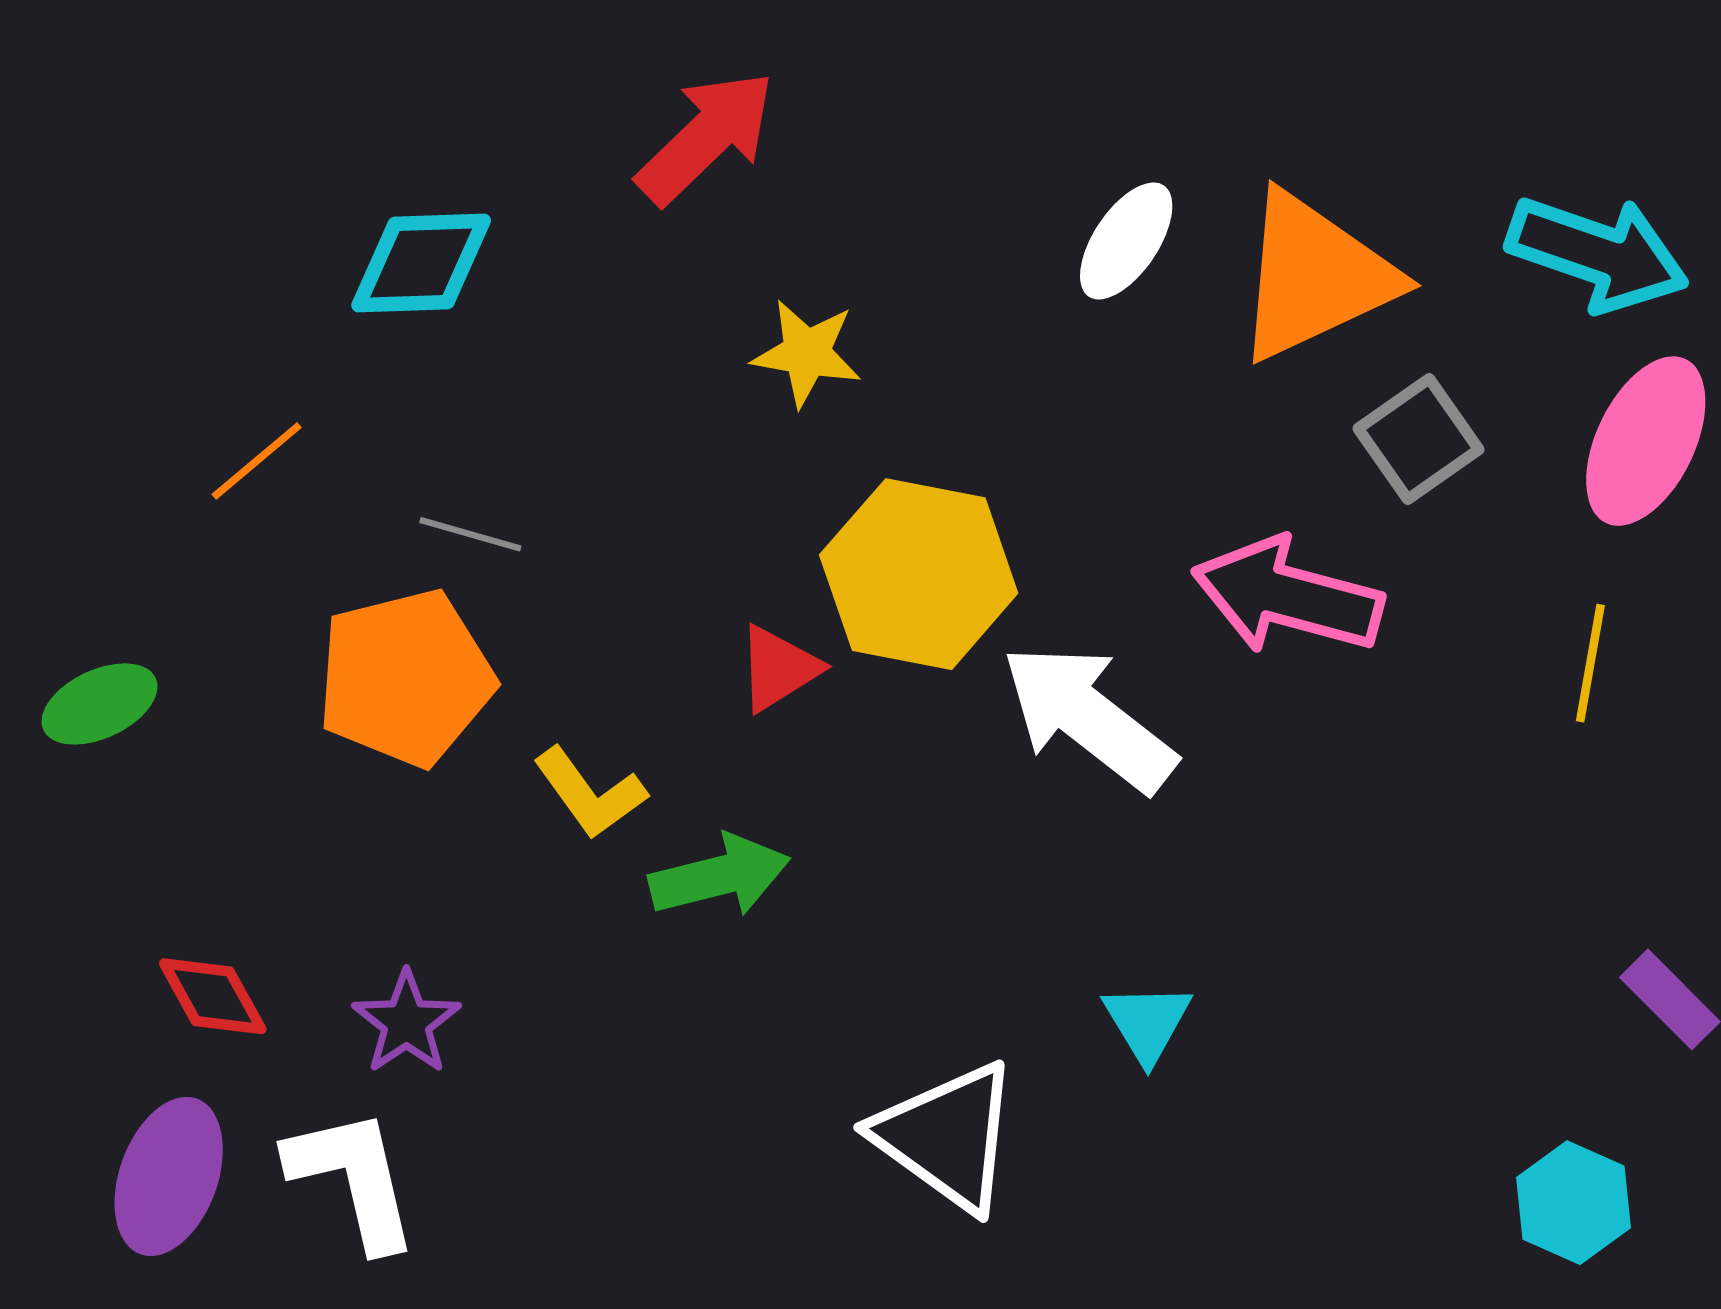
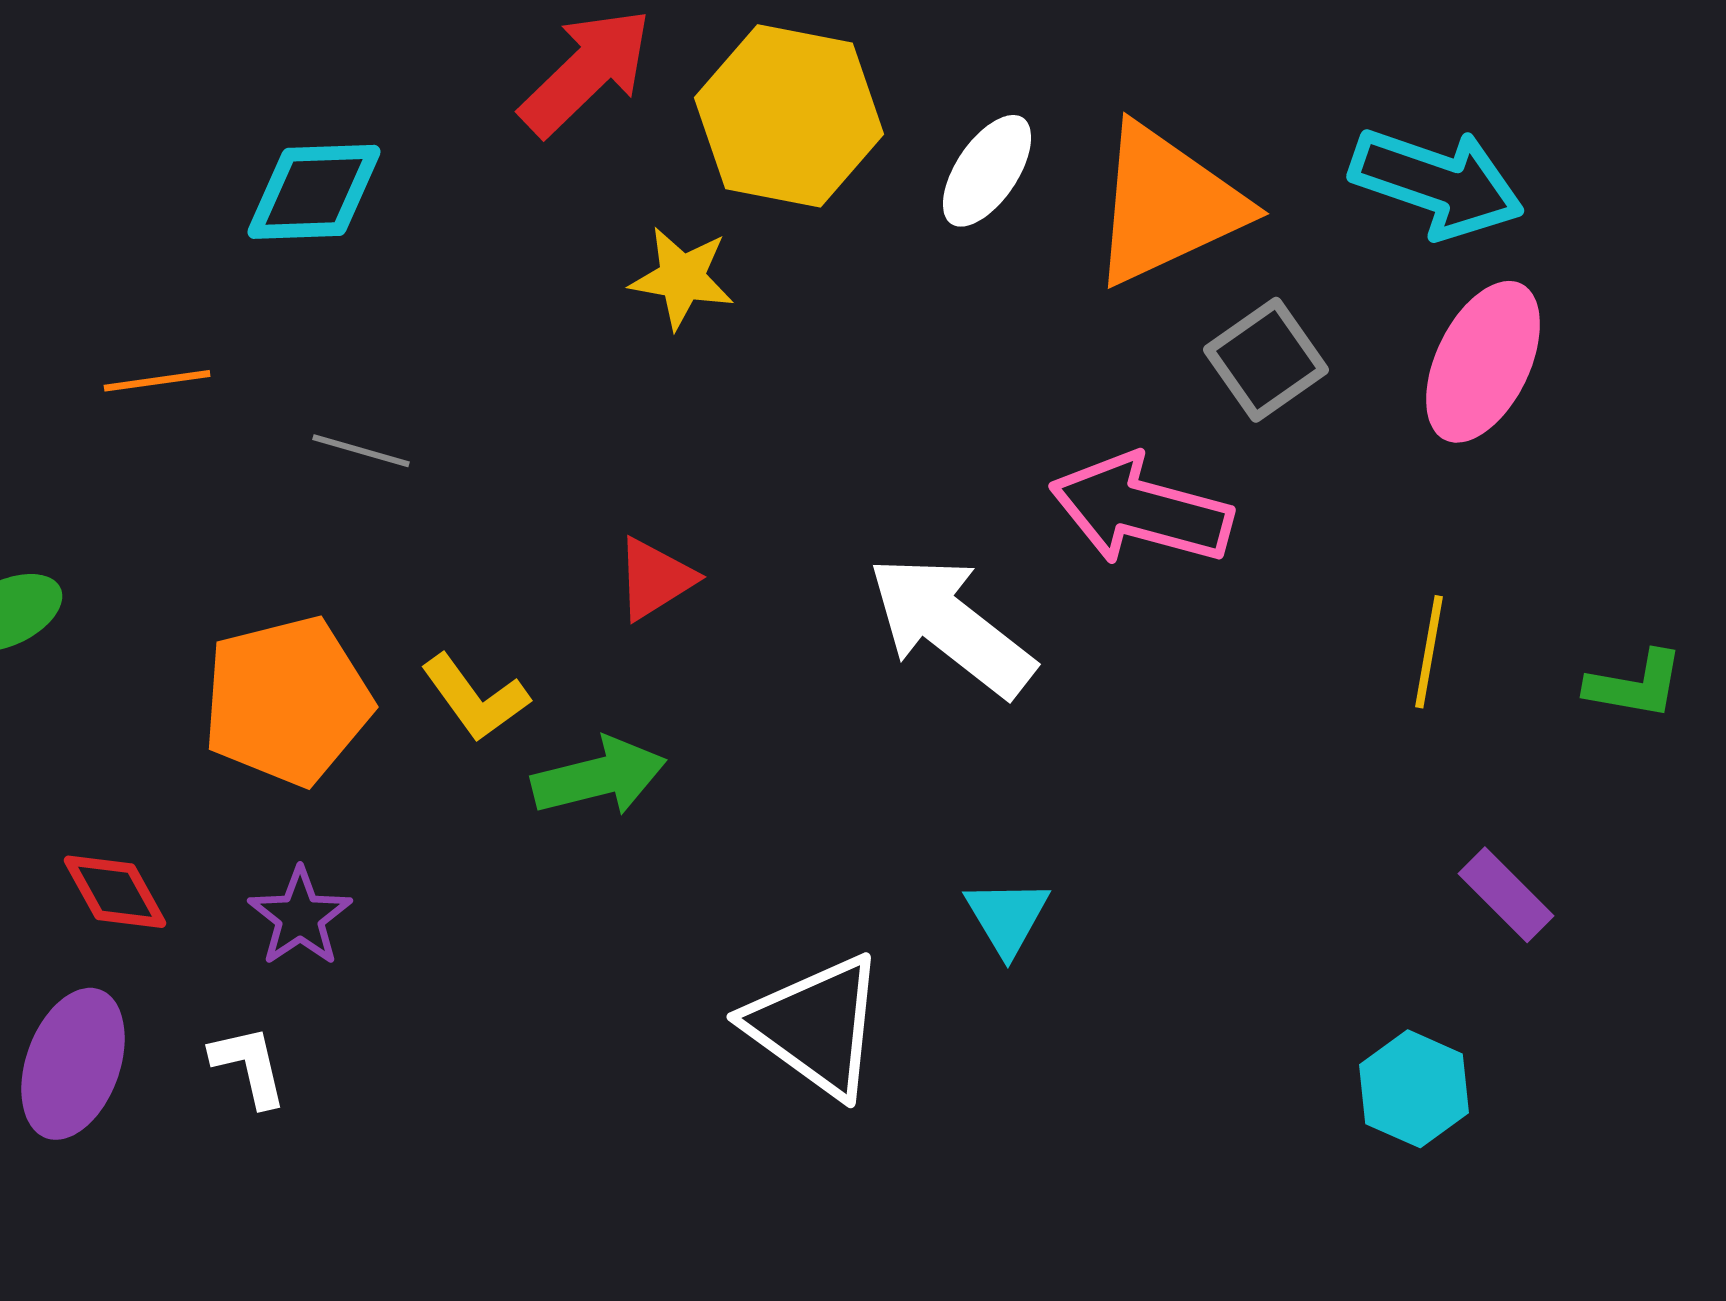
orange line: (257, 461) -> (157, 381), turned 32
yellow hexagon: (919, 574) -> (789, 116), moved
yellow line: (1590, 663) -> (1429, 652), moved
orange pentagon: (405, 678) -> (287, 701), moved
white L-shape: (353, 1179) -> (249, 1066), size x0.6

